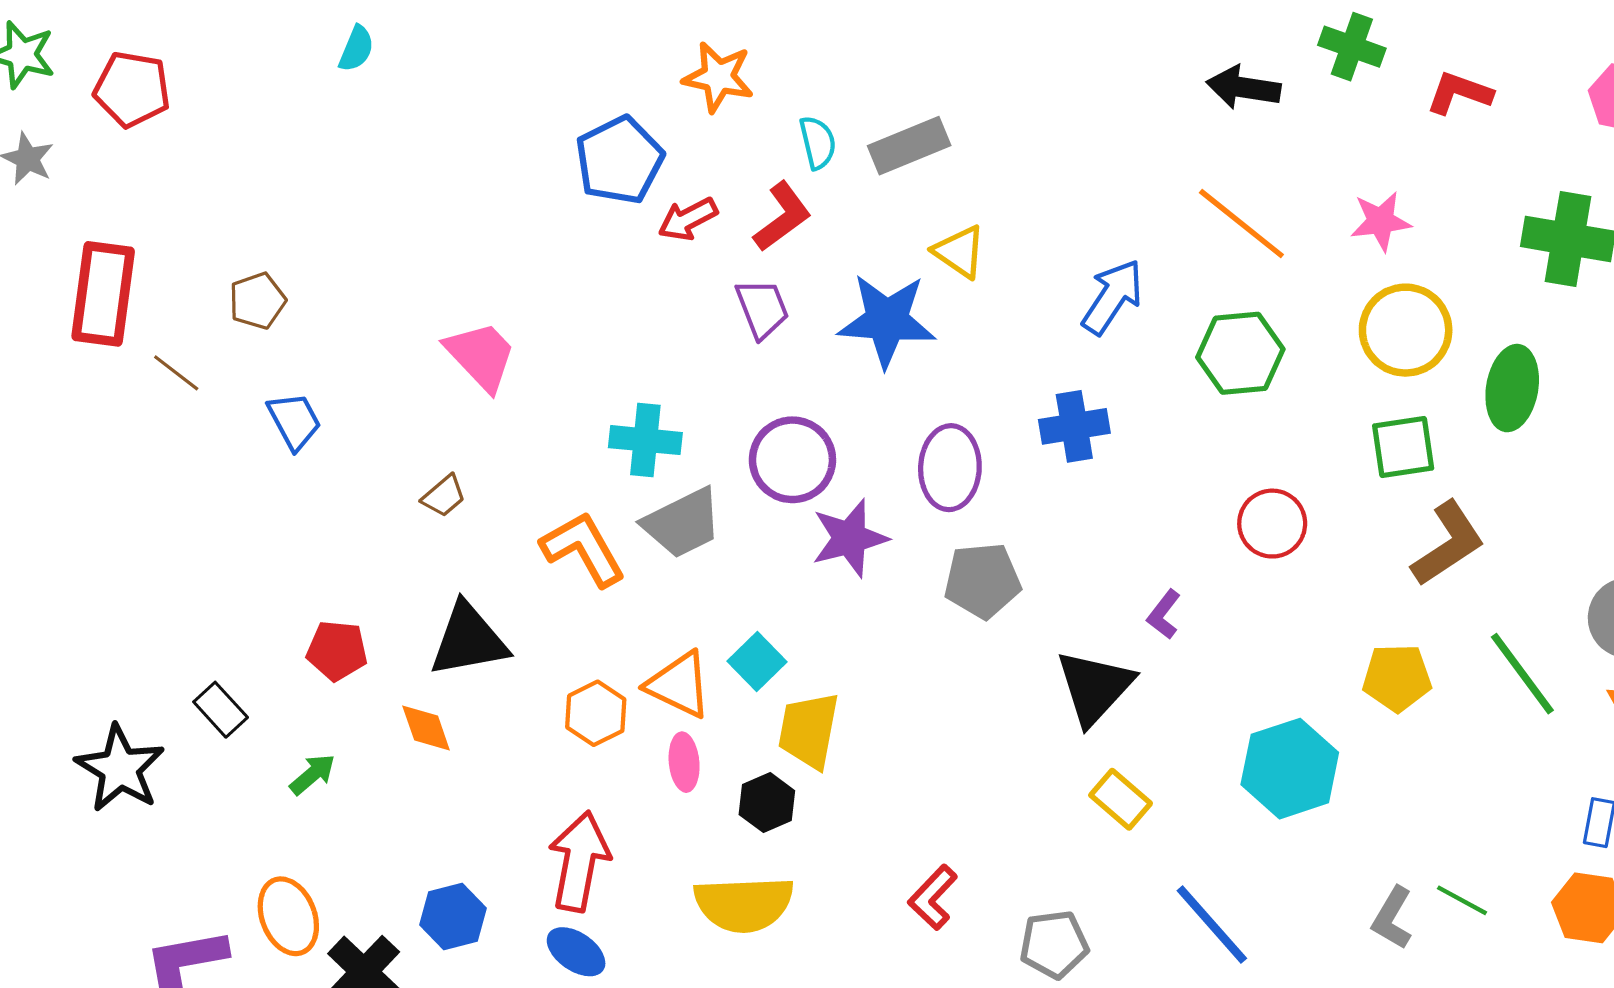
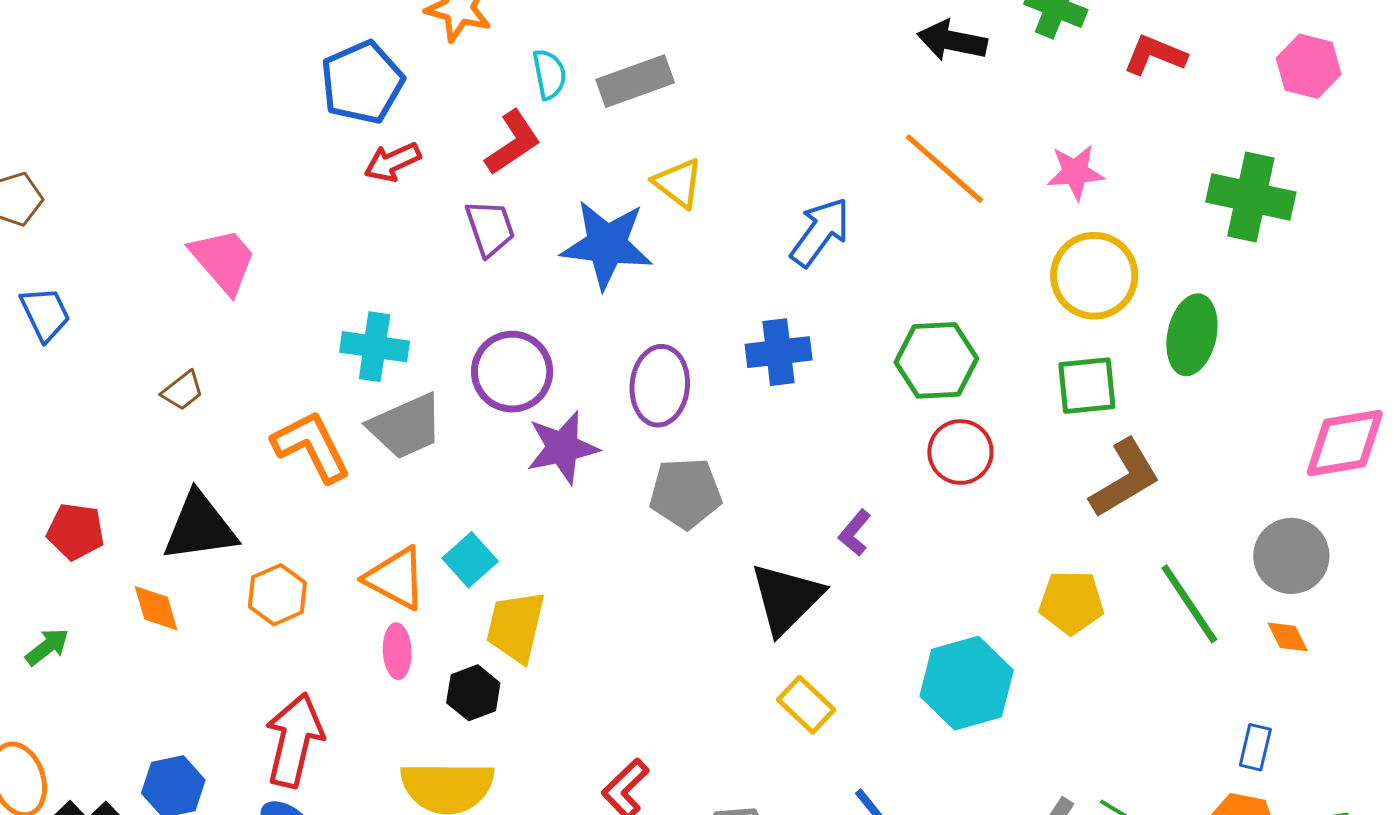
red arrow: (688, 219) -> (392, 162), moved
green hexagon: (1240, 353) -> (936, 360), moved
orange hexagon: (596, 713) -> (277, 595), moved

